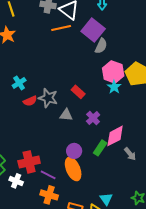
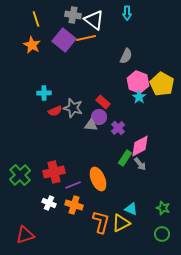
purple square: (93, 30) -> (64, 40), moved
cyan cross: (19, 83) -> (44, 93), turned 32
purple circle: (74, 151) -> (99, 117), moved
gray arrow: (130, 154) -> (140, 164), moved
purple line: (48, 175) -> (73, 185), turned -49
white cross: (16, 181) -> (49, 203), moved
cyan triangle: (106, 199) -> (131, 209), turned -32

